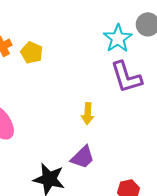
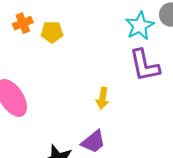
yellow pentagon: (32, 53) -> (52, 32), turned -30

